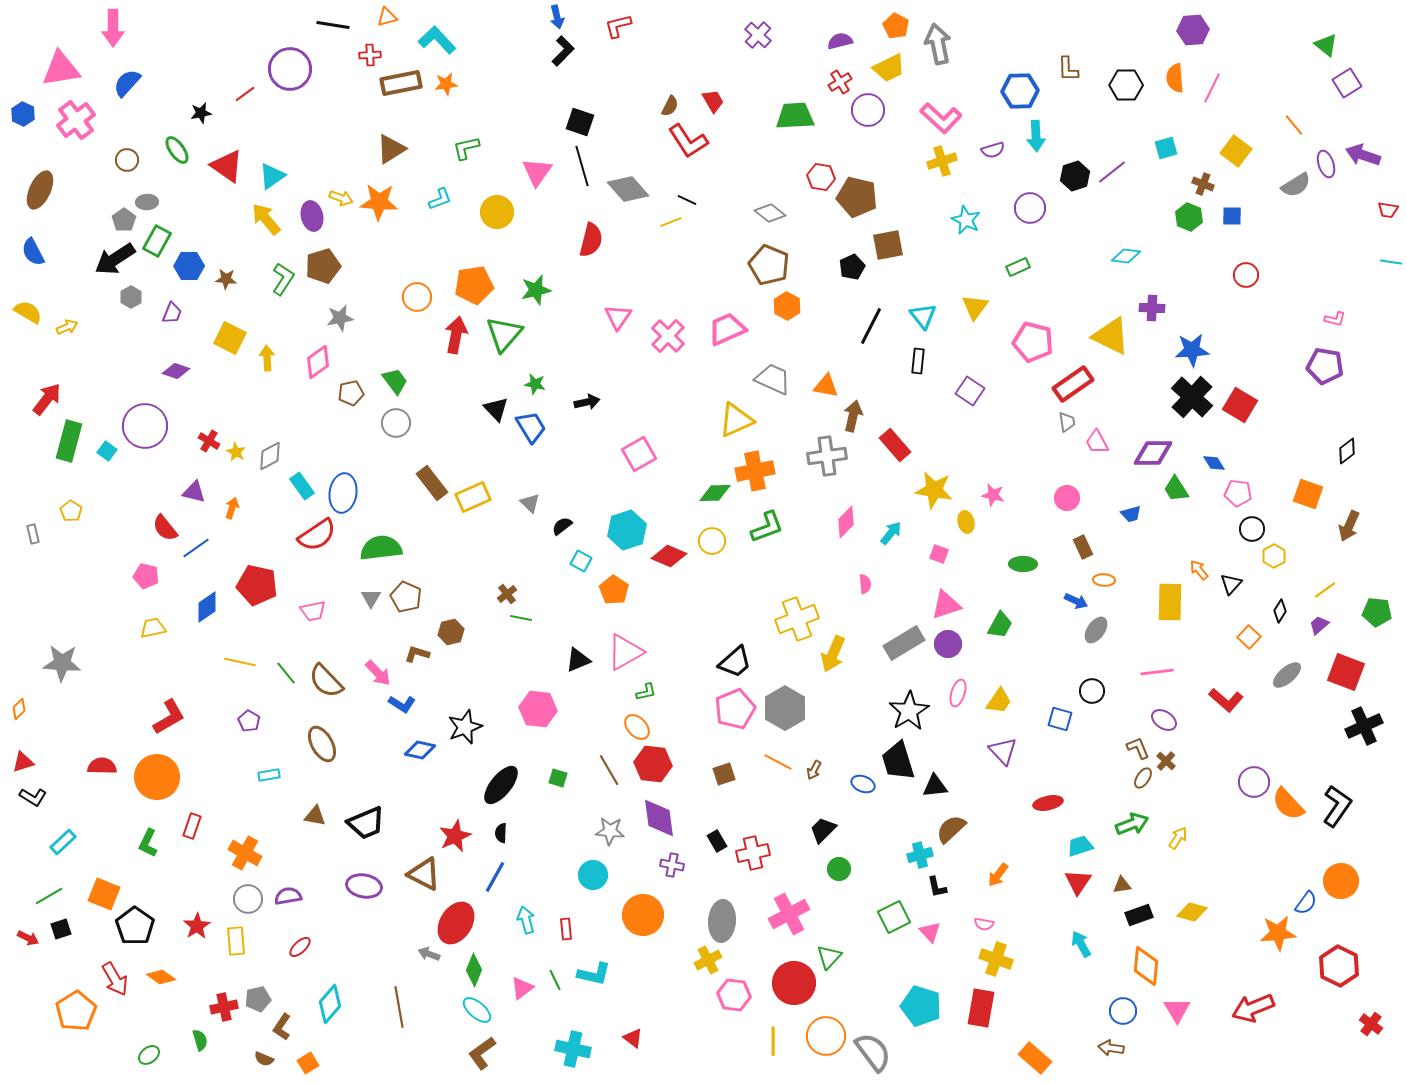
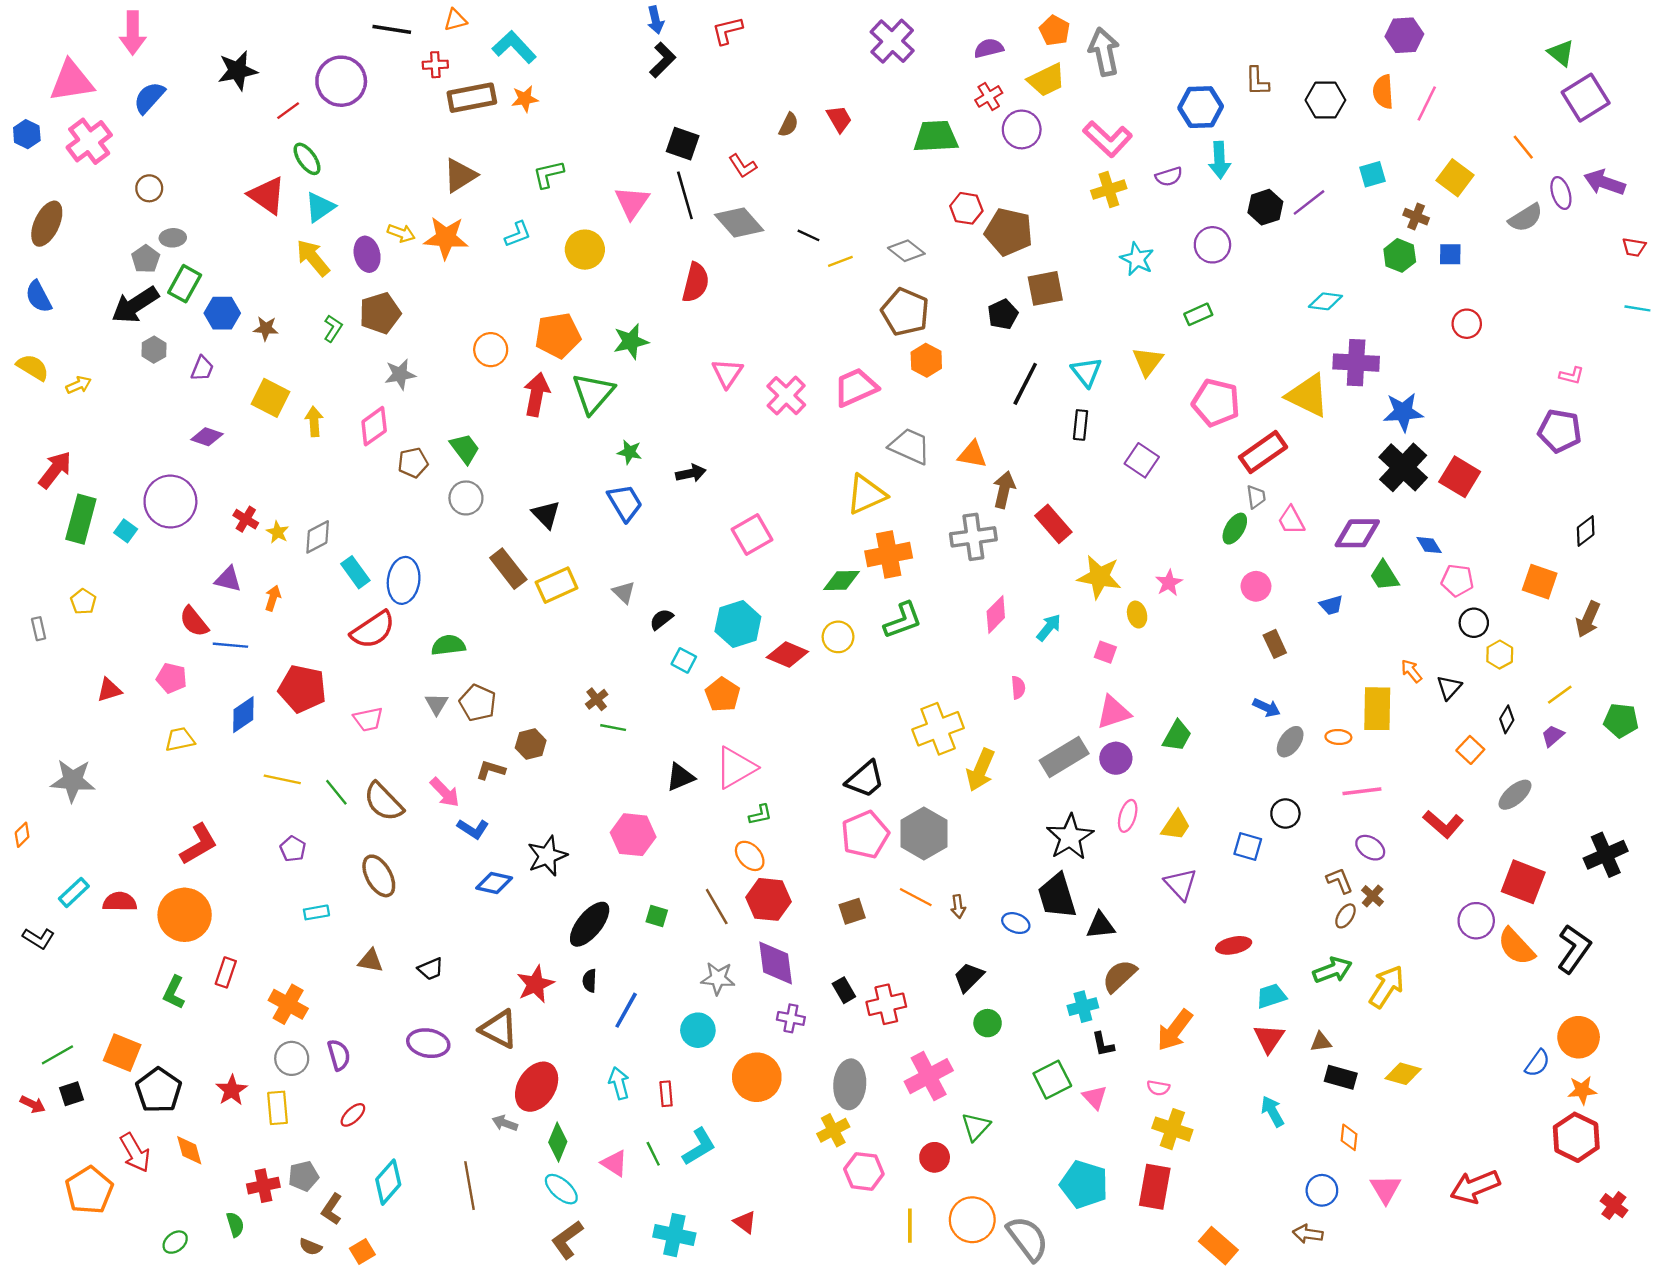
purple cross: (758, 35) -> (892, 41), size x1.4
purple square: (1347, 83) -> (1586, 98), size x1.4
black star: (201, 113) -> (238, 71), moved, size x1.6
red L-shape: (688, 141) -> (743, 166), moved, size x0.6
green ellipse: (177, 150) -> (307, 159), moved
yellow line: (671, 222) -> (840, 261), moved
green L-shape: (283, 279) -> (333, 328), size x0.7
purple cross: (1152, 308) -> (1356, 363), size x1.5
black triangle: (496, 409) -> (546, 514), moved
pink star: (993, 495) -> (1169, 583), turned 30
blue line: (196, 548) -> (230, 645), turned 40
green semicircle: (381, 548) -> (448, 645), size x0.7
green ellipse: (1023, 564) -> (1235, 529), moved, turned -60
orange ellipse: (1104, 580) -> (1338, 737), moved
red square: (1346, 672) -> (1523, 882), moved
red triangle: (23, 762) -> (109, 690), moved
brown arrow: (814, 770) -> (958, 907), turned -36
black trapezoid: (366, 823) -> (431, 969), size x0.6
yellow arrow: (1178, 838) -> (1387, 987), size x1.6
cyan rectangle: (63, 842) -> (74, 892), moved
orange arrow: (998, 875) -> (1175, 1030), size x1.5
blue line: (495, 877) -> (626, 1010), moved
purple semicircle: (288, 896) -> (339, 1055), turned 84
black rectangle: (1139, 915) -> (1341, 1077), turned 36
orange star: (1278, 933) -> (1582, 1090), moved, size x0.7
orange diamond: (1146, 966) -> (1349, 1137), size x0.6
cyan L-shape: (594, 974) -> (699, 1147), turned -44
orange diamond: (161, 977) -> (189, 1150), turned 40
red circle: (794, 983) -> (935, 1157), size x0.6
pink triangle: (522, 988) -> (614, 1163), turned -50

